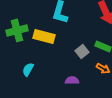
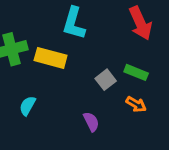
purple semicircle: (72, 80) -> (91, 122), turned 64

